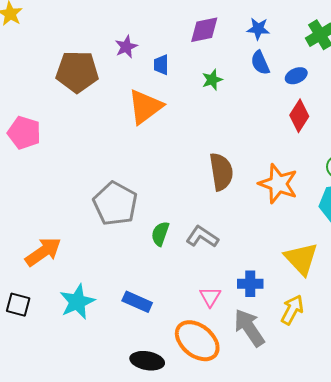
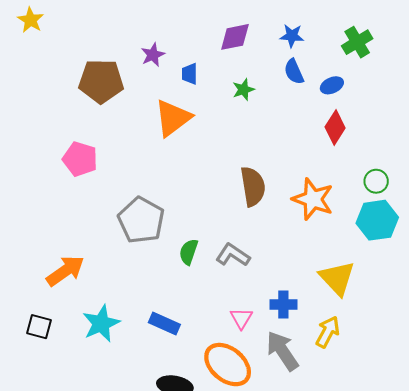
pink pentagon: (24, 133) -> (80, 159), moved

